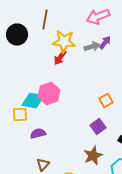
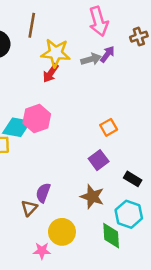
pink arrow: (98, 16) -> (99, 21), turned -85
purple semicircle: (38, 134) -> (43, 193), moved, turned -56
brown star: (93, 156) -> (92, 197), turned -30

